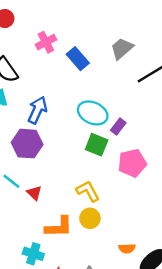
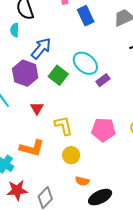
green square: (97, 145) -> (58, 75), moved
pink pentagon: (132, 163) -> (103, 130), moved
red triangle: (34, 193) -> (37, 108), moved
yellow circle: (90, 218) -> (71, 155), moved

